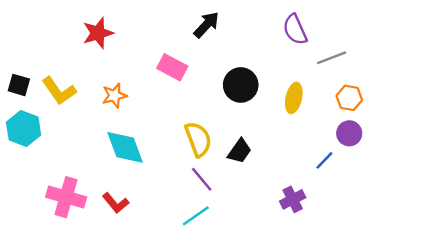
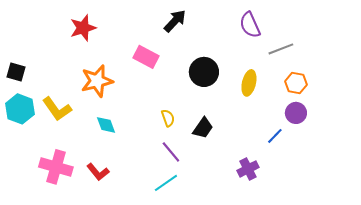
yellow L-shape: (59, 91) -> (57, 109), moved
orange star: (114, 96) -> (97, 81), size x1.5
yellow semicircle: (198, 139) -> (168, 118), size x0.6
cyan diamond: (125, 147) -> (106, 125), size x0.6

